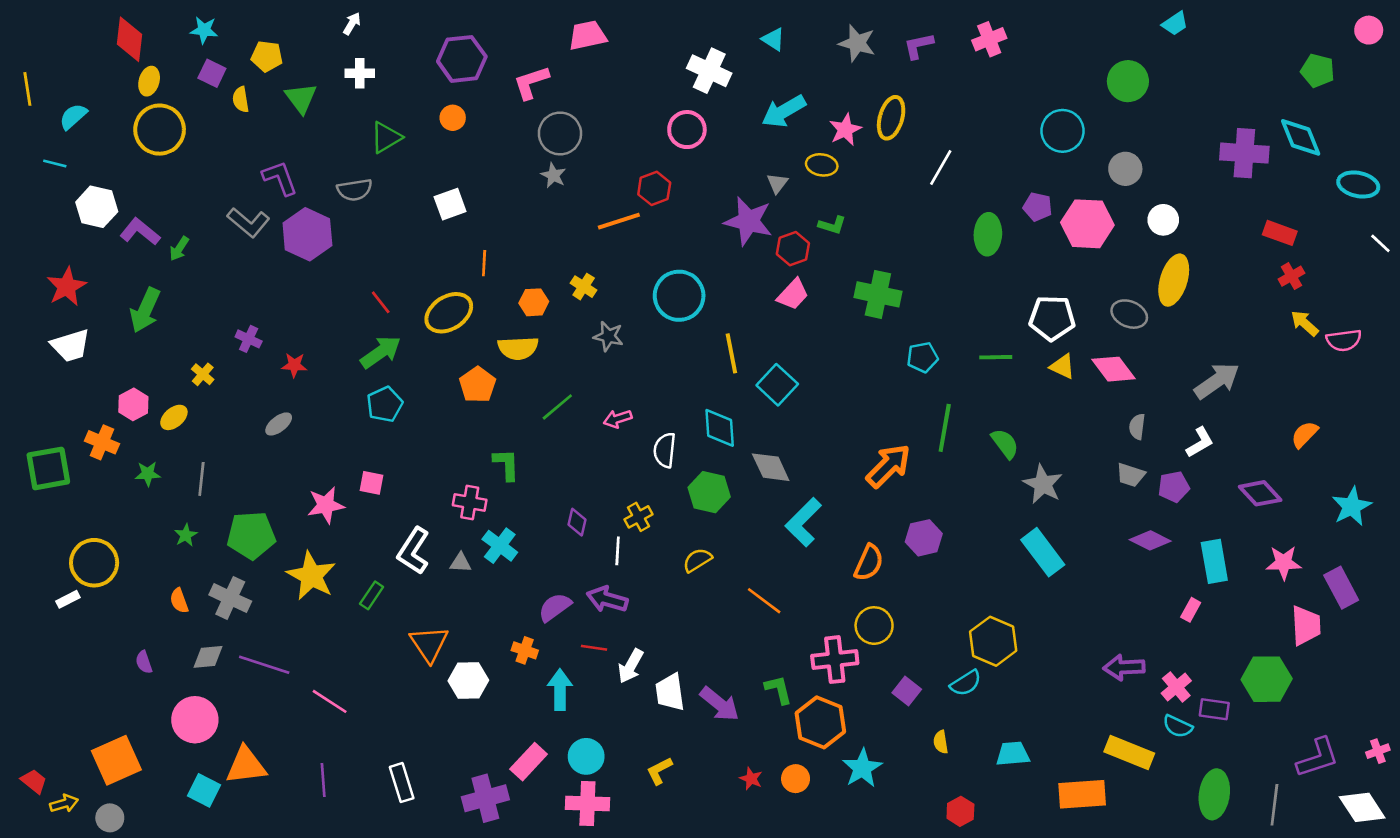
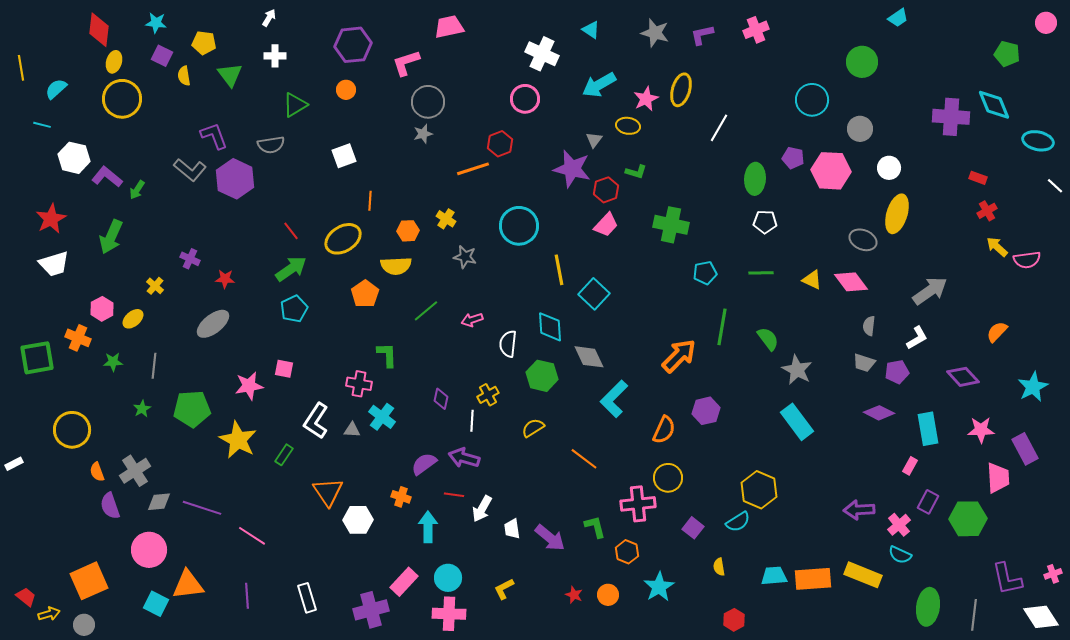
gray star: (553, 175) -> (423, 134), turned 30
red rectangle: (1280, 233) -> (978, 178), size x0.7
white pentagon: (1052, 318) -> (765, 222), moved, size x0.7
gray ellipse: (279, 424) -> (213, 324), size x1.6
gray cross: (230, 598) -> (135, 471), moved, turned 32
white rectangle: (68, 599) -> (14, 464), moved
orange semicircle: (179, 601) -> (97, 472), moved
purple semicircle: (144, 662) -> (110, 506), size x1.5
white trapezoid: (670, 692) -> (512, 529), size x0.7
purple rectangle: (1214, 709) -> (928, 502), moved, turned -70
orange hexagon: (820, 722) -> (627, 552), size x0.6
purple L-shape: (1318, 758) -> (1007, 579), turned 96
orange rectangle: (1082, 794) -> (813, 579), moved

